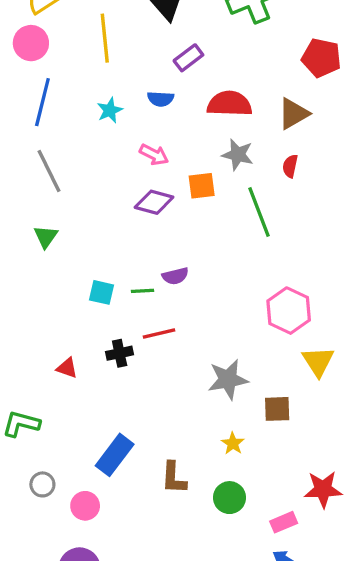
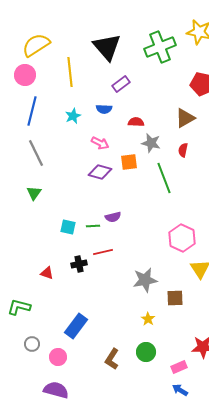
red semicircle: (230, 104) -> (136, 122), moved, size x0.6
brown L-shape: (174, 478) -> (112, 359), moved, turned 30

